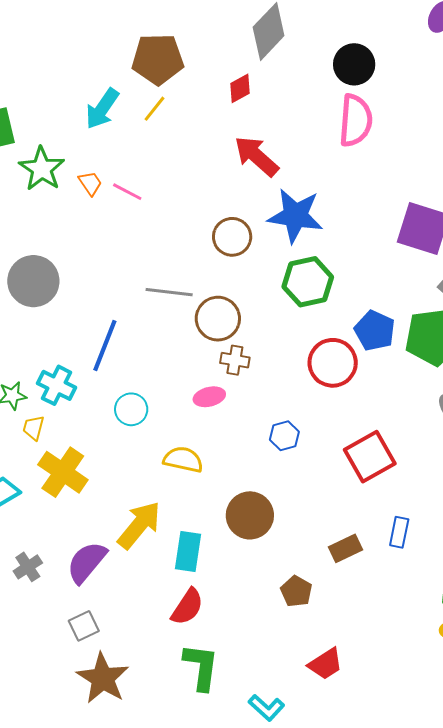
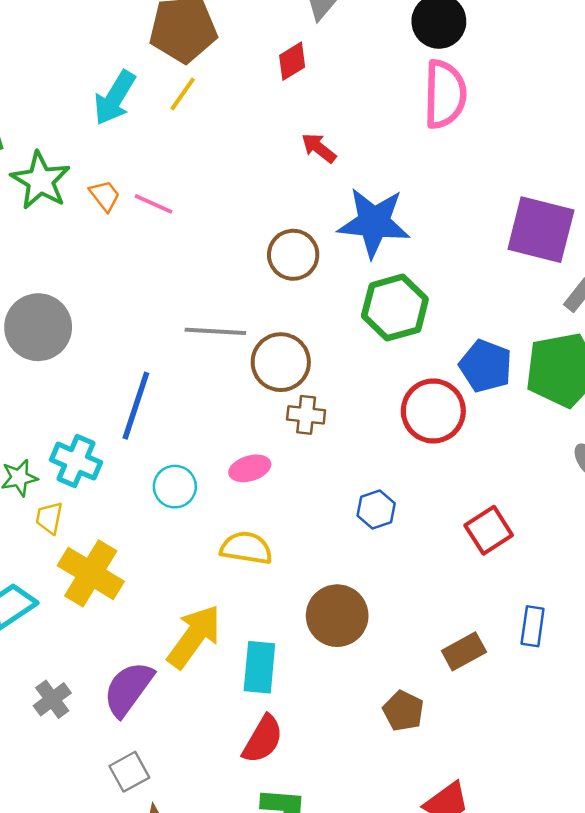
red arrow: (256, 156) -> (319, 148), size x0.6
pink ellipse: (209, 397) -> (250, 468), moved
red square: (370, 457) -> (489, 530), size x0.7

